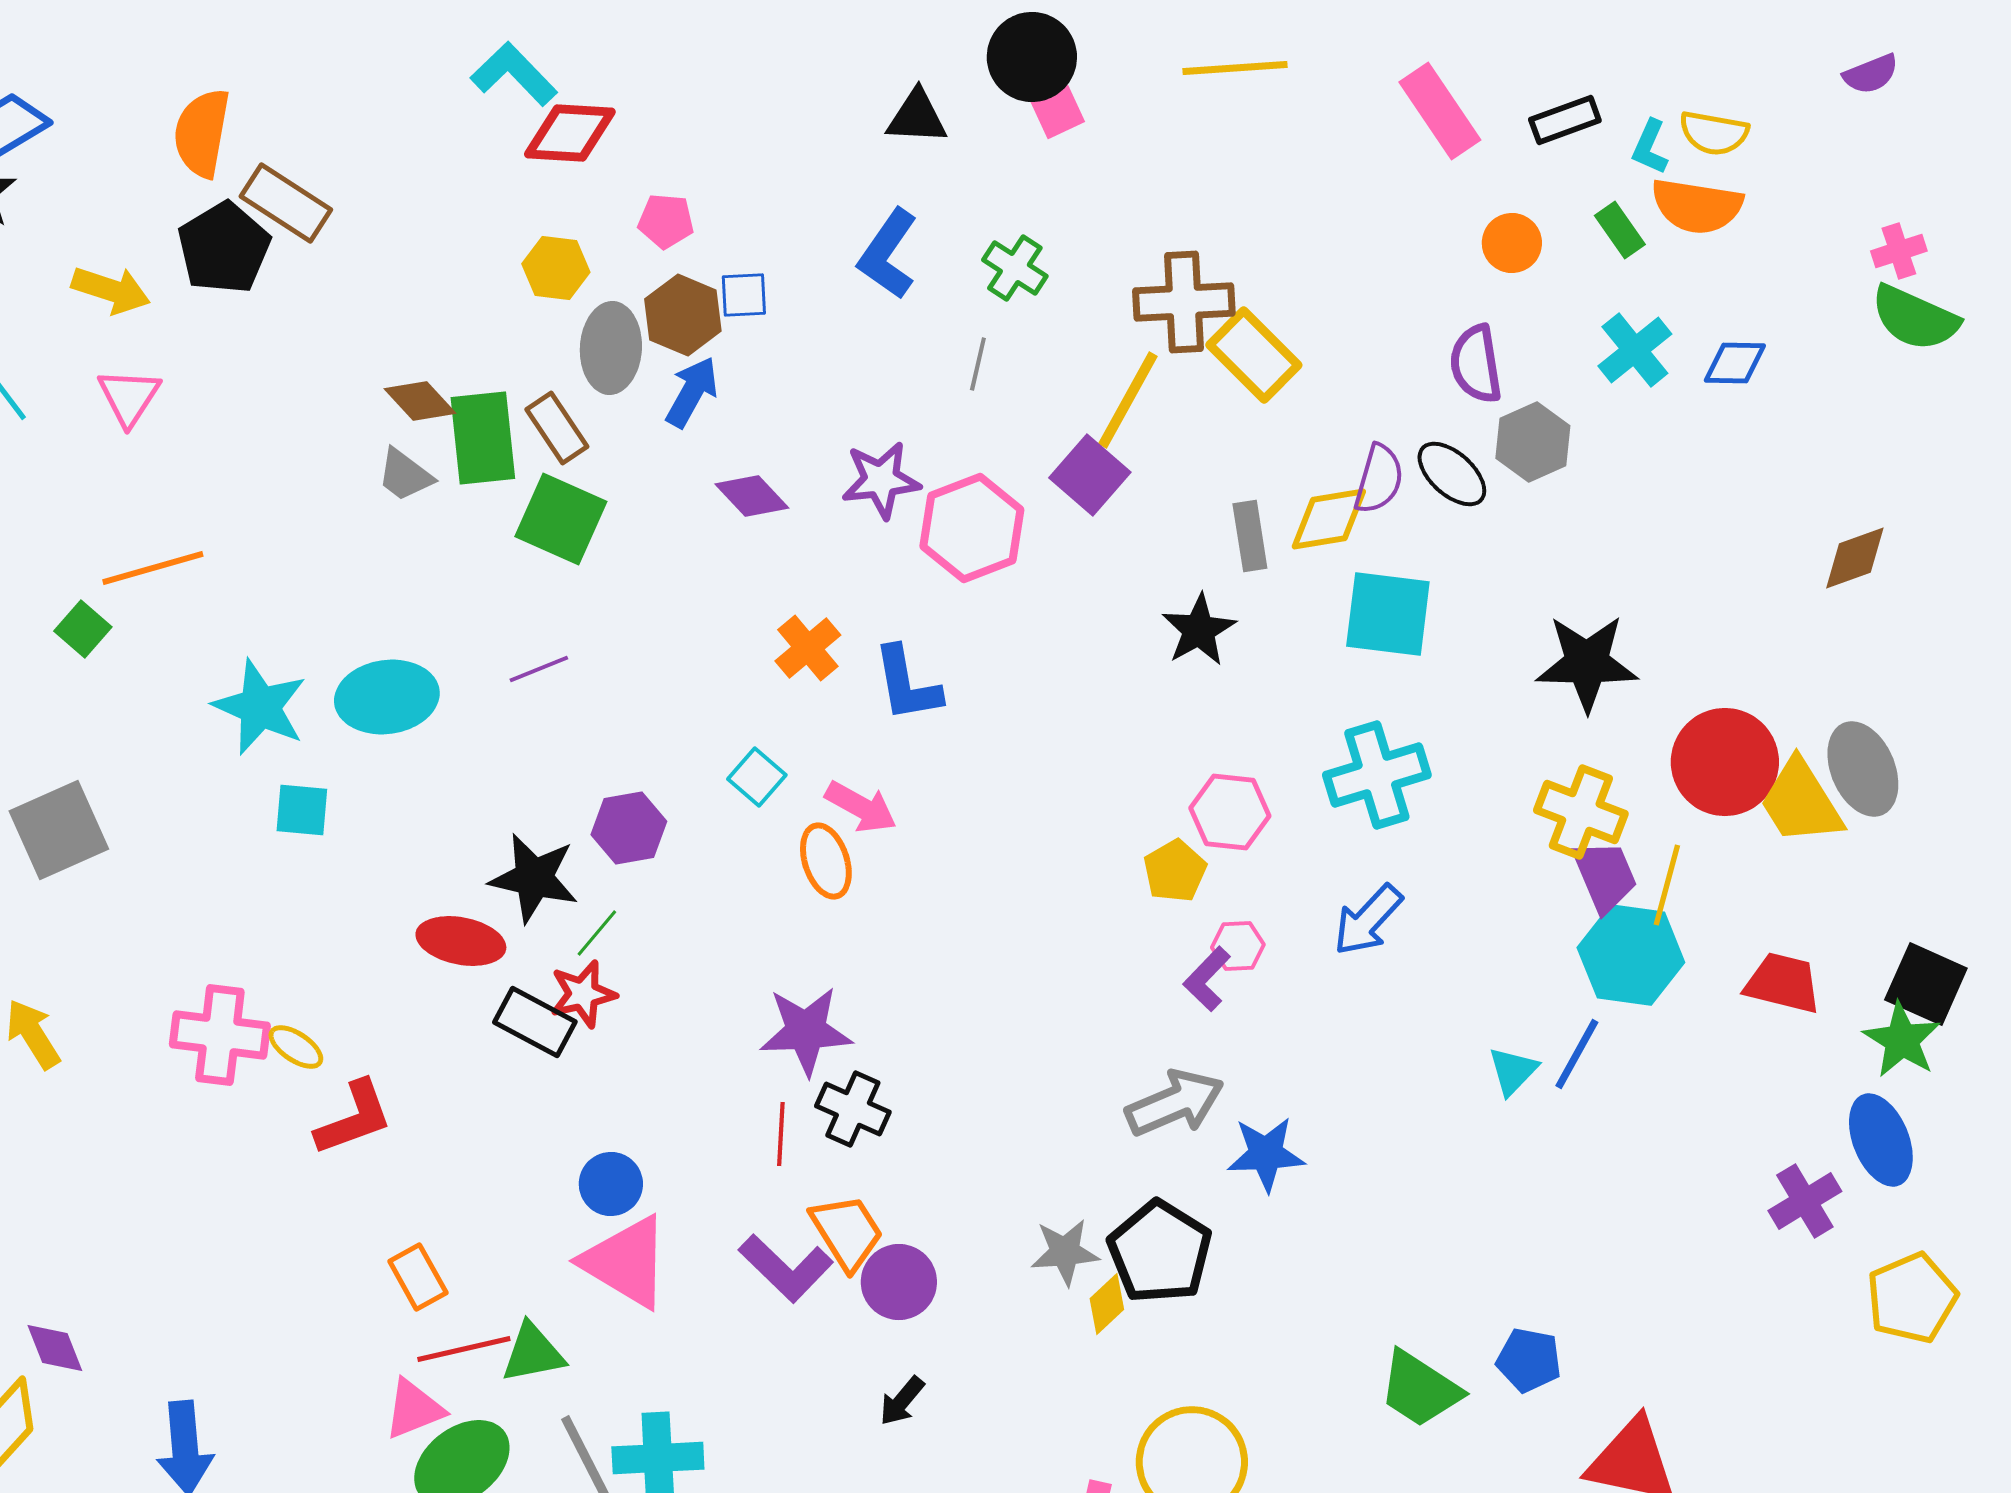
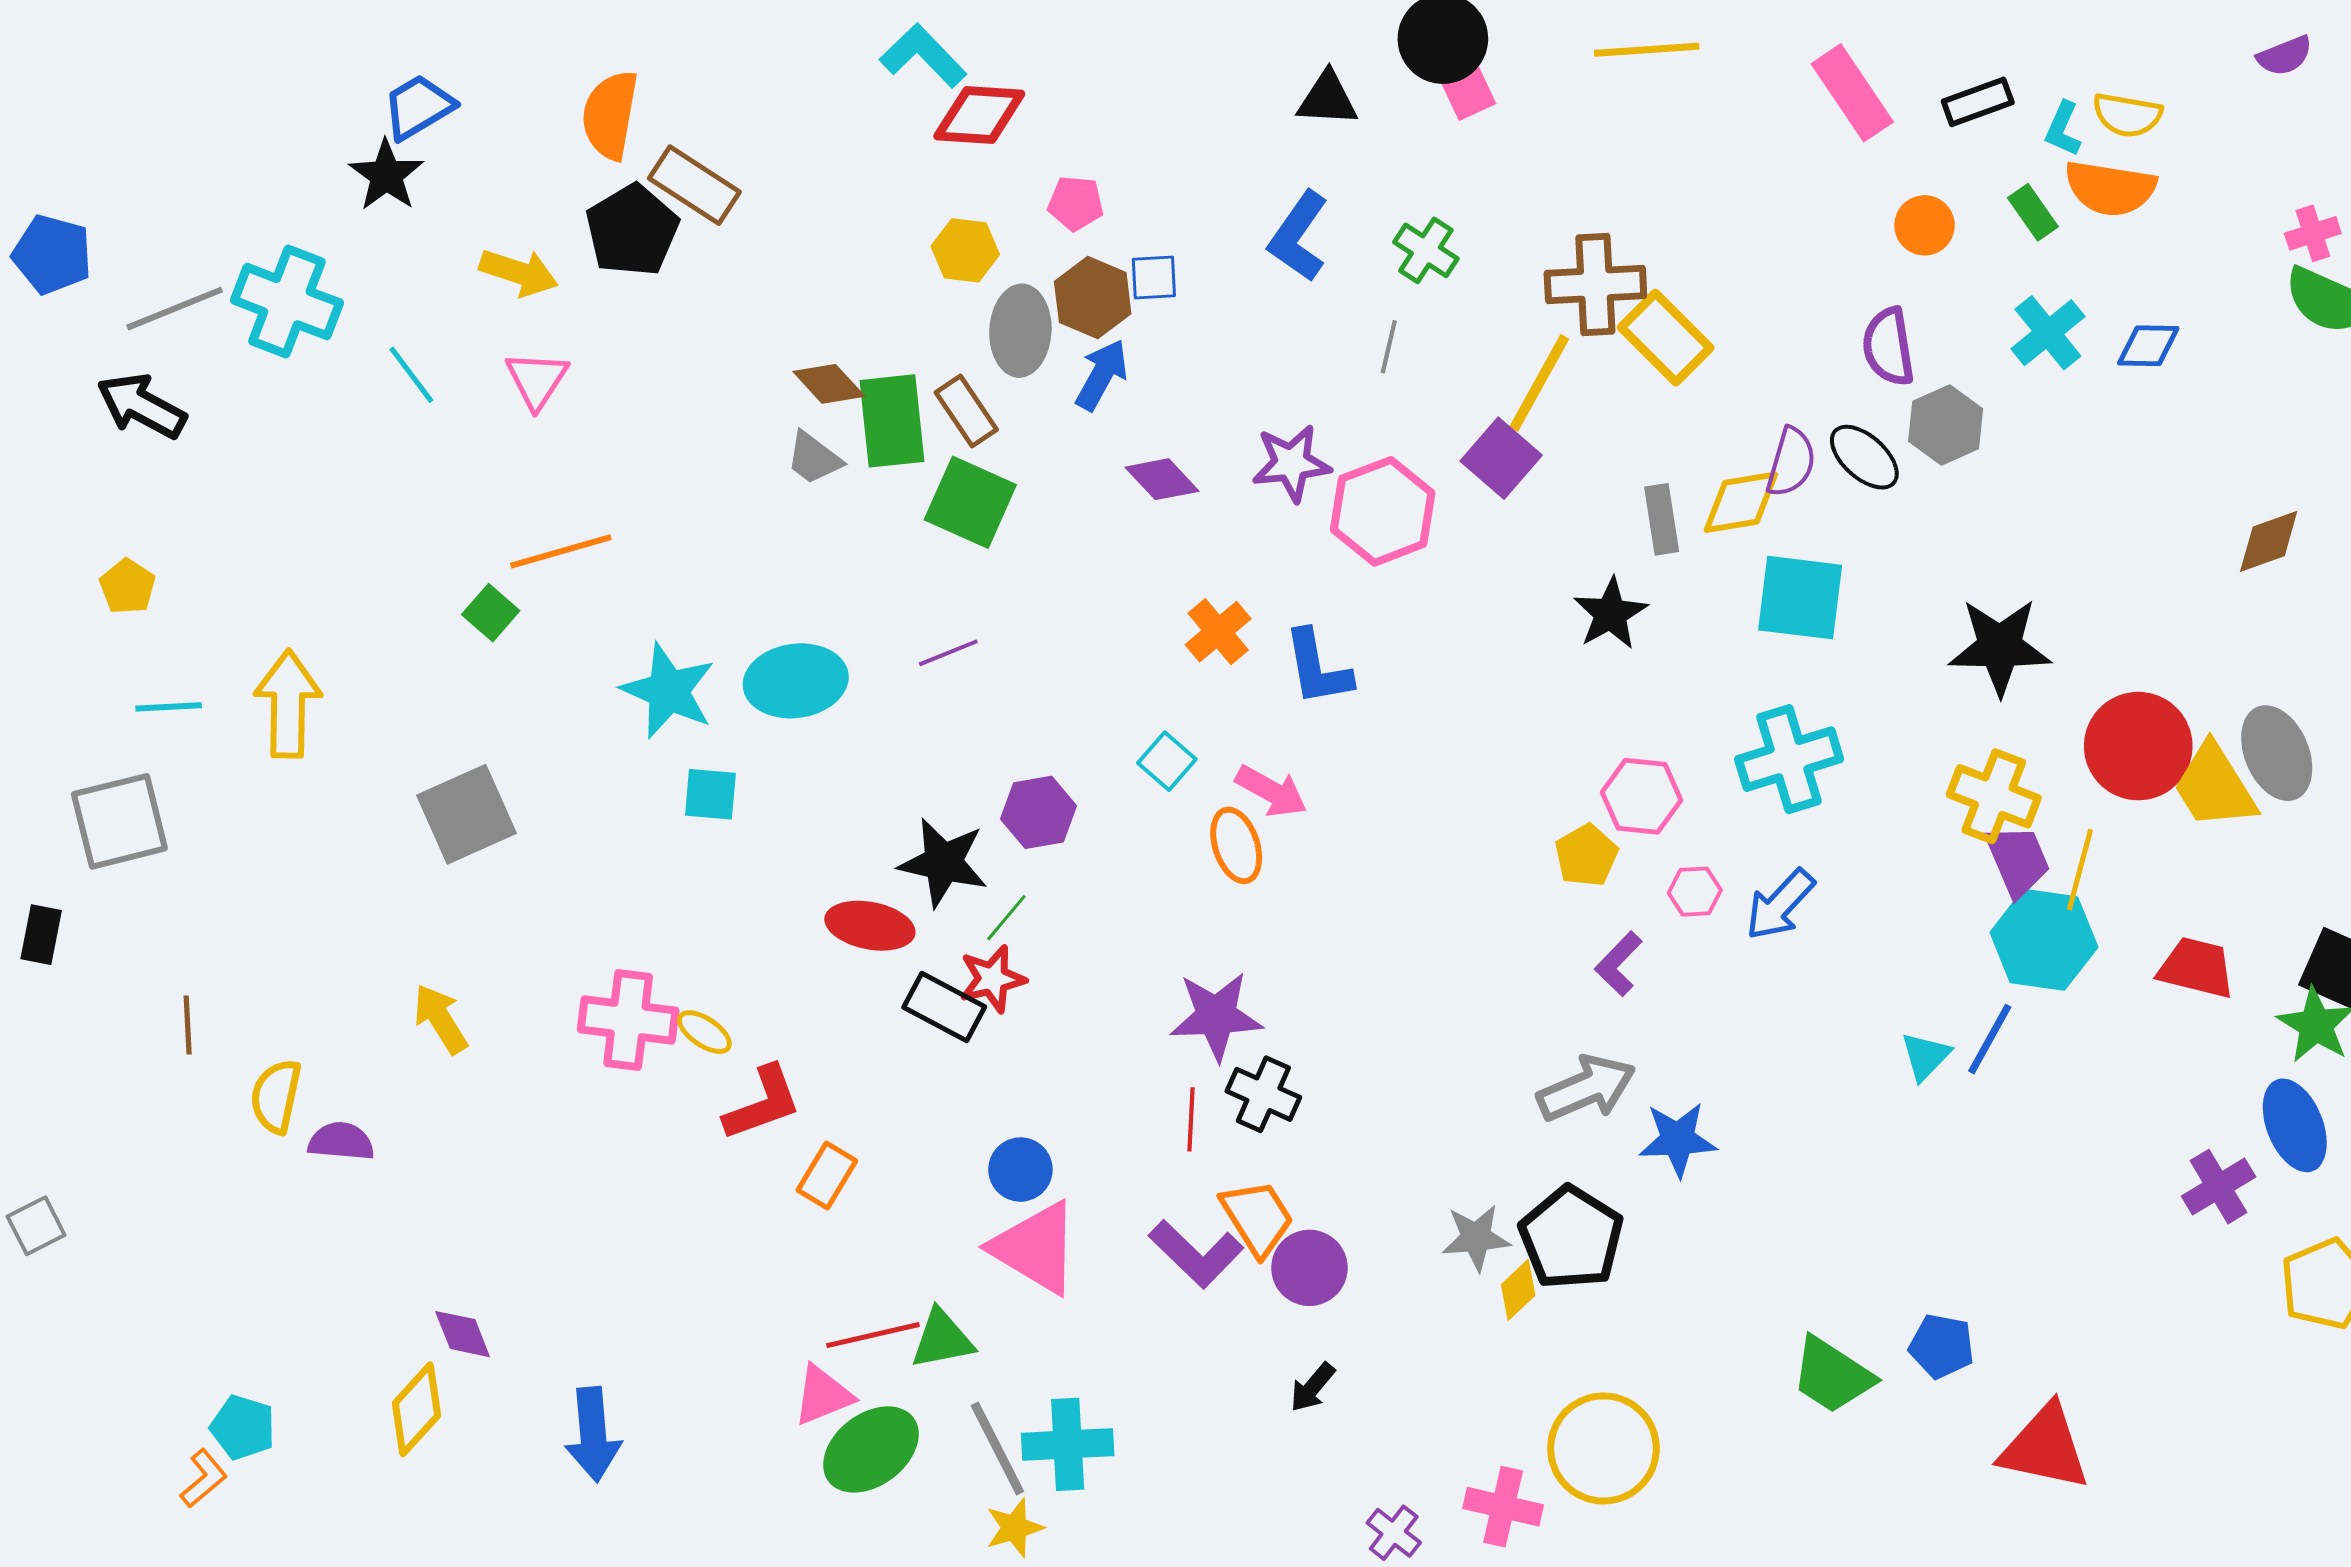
pink hexagon: (1238, 946) -> (1695, 892), moved
orange rectangle: (418, 1277) -> (827, 1176), moved, turned 60

